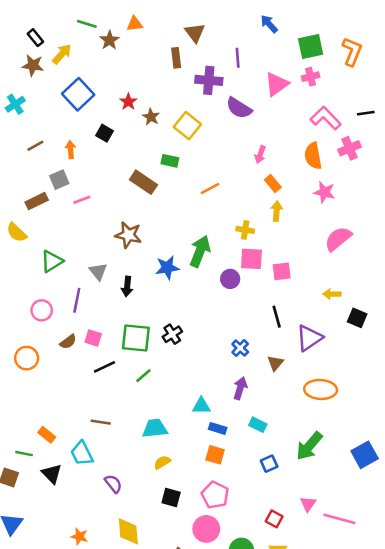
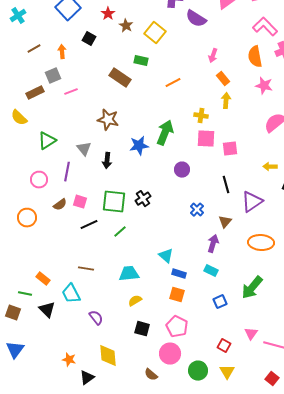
purple circle: (230, 279) -> (182, 170), moved
purple arrow: (240, 388) -> (213, 244), moved
cyan triangle: (201, 406) -> (166, 256), turned 42

